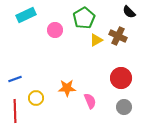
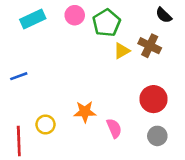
pink circle: (55, 30) -> (75, 15), moved
blue line: (15, 79) -> (19, 76), moved

